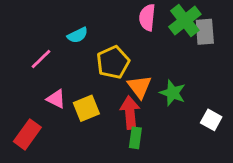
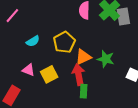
cyan semicircle: (78, 35) -> (33, 41), moved
pink line: (41, 59) -> (12, 16), moved
orange triangle: (139, 87) -> (83, 57), turned 48

